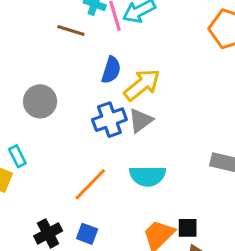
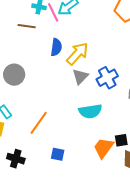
blue cross: (109, 120) -> (107, 78), moved
orange line: (90, 184) -> (39, 123), moved
black cross: (48, 233) -> (16, 159), moved, turned -36

